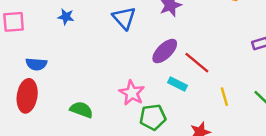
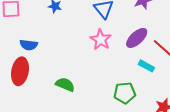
pink star: (132, 93) -> (101, 40), moved

